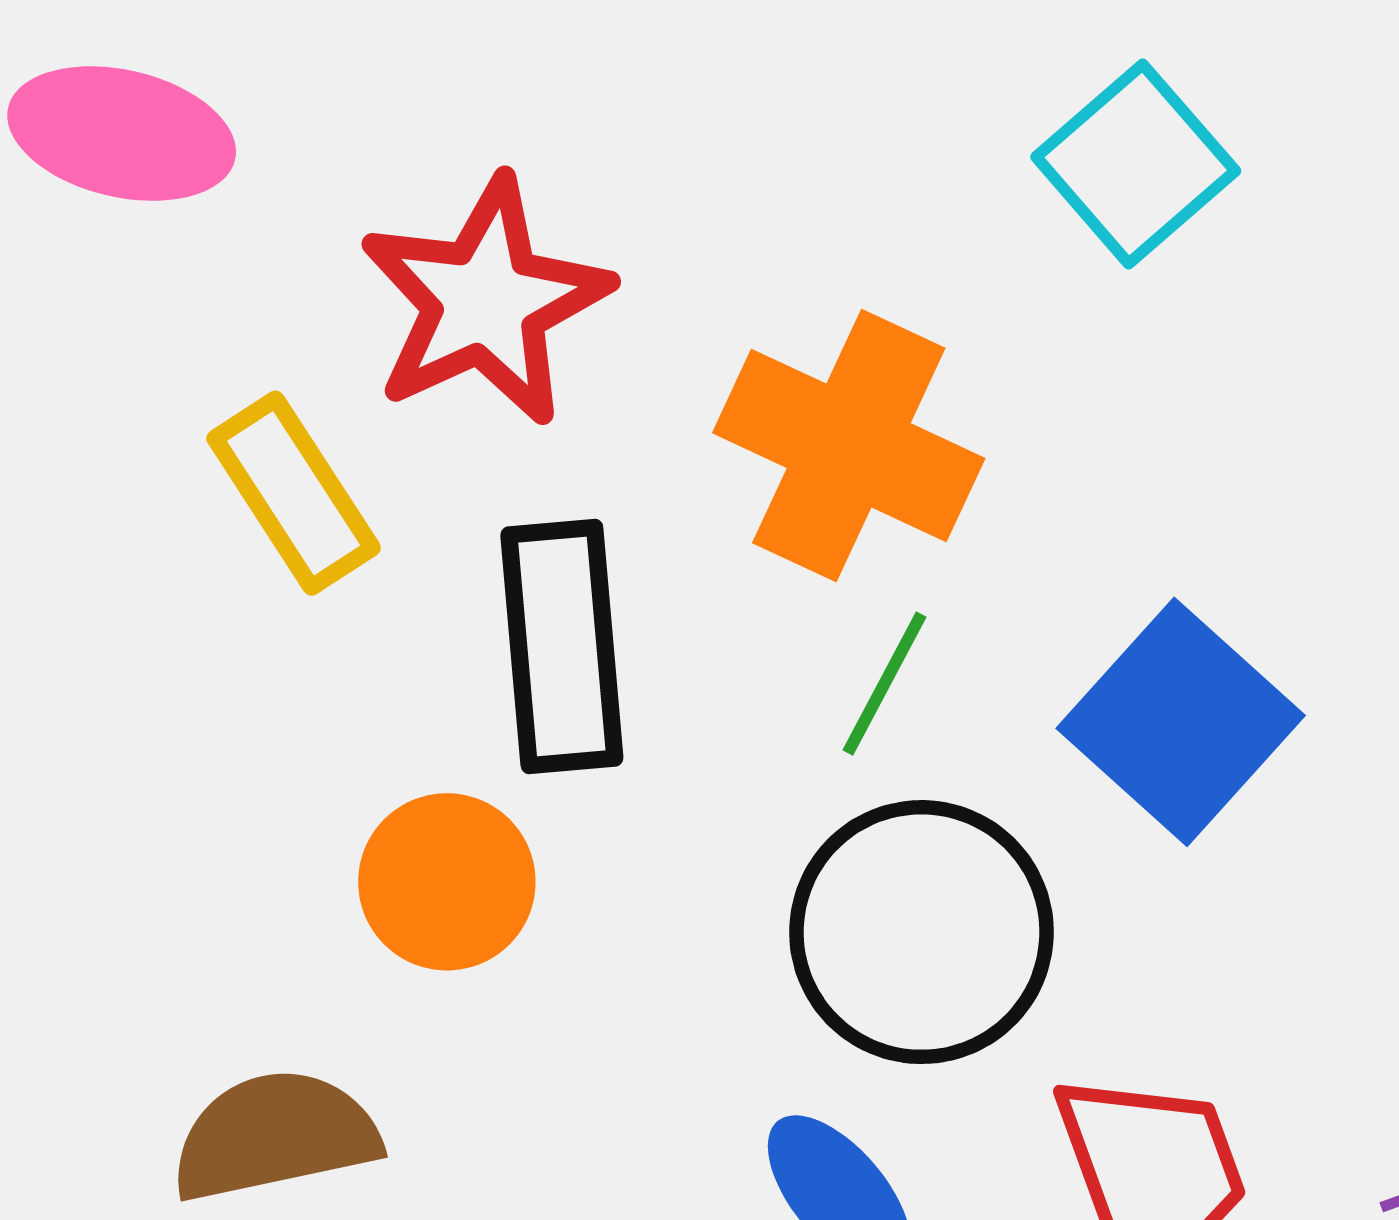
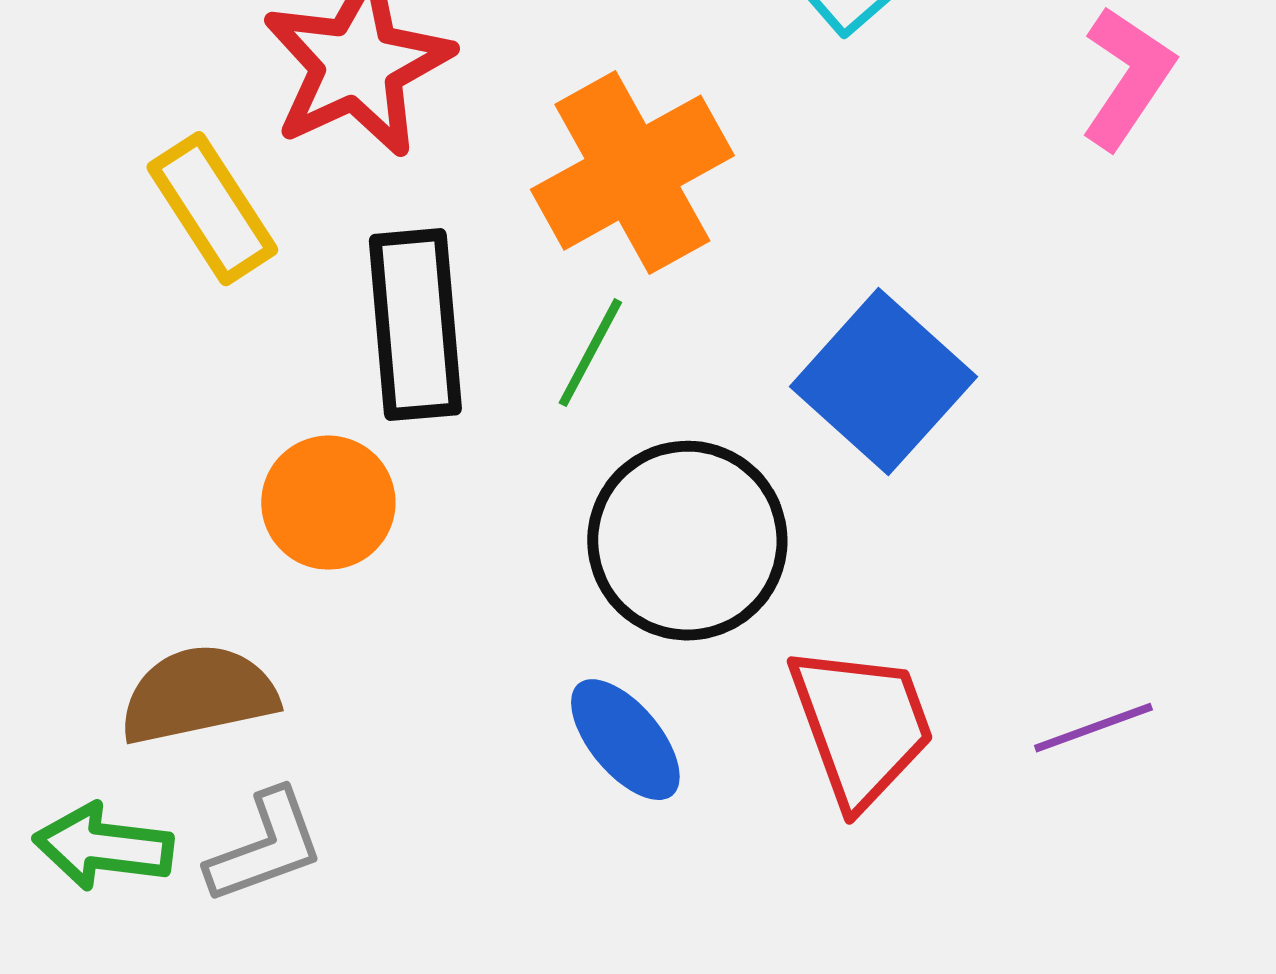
orange cross: (849, 446) -> (632, 173), turned 36
green line: (884, 684) -> (590, 353), moved

